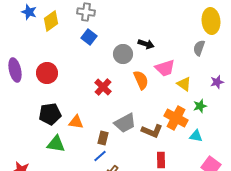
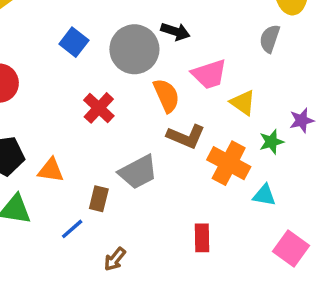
blue square: (89, 37) -> (74, 42), moved
gray circle: (123, 54) -> (134, 49), size x1.4
purple star: (217, 82) -> (302, 120), moved
brown L-shape: (152, 131) -> (186, 136), moved
blue line: (100, 156) -> (72, 229), moved

